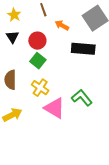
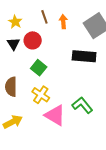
orange arrow: (62, 25) -> (63, 22), moved, turned 56
red circle: (37, 41) -> (33, 40), moved

